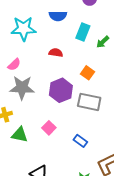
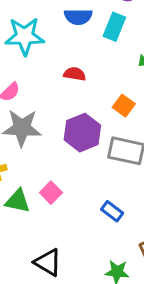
cyan rectangle: (83, 32) -> (114, 27), moved
pink square: (49, 128) -> (51, 193), moved

